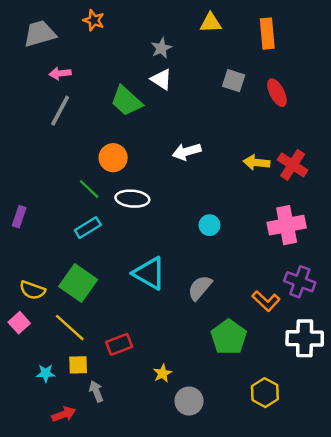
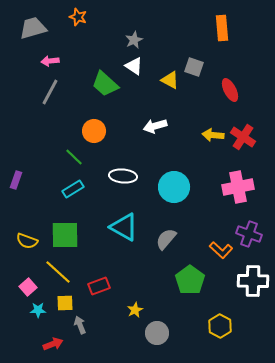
yellow triangle: (211, 23) -> (170, 80), moved, turned 30
red ellipse: (277, 93) -> (230, 90), moved
white ellipse: (132, 199) -> (123, 176), moved
cyan circle: (209, 225) -> (174, 187), size x1.8
green square: (78, 283) -> (65, 235), turned -36
pink square: (19, 323) -> (28, 287), moved

